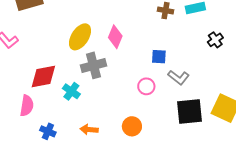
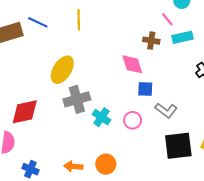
pink diamond: (115, 37) -> (132, 64), moved, turned -40
cyan cross: (71, 91) -> (102, 117), moved
orange circle: (132, 126) -> (106, 164), moved

